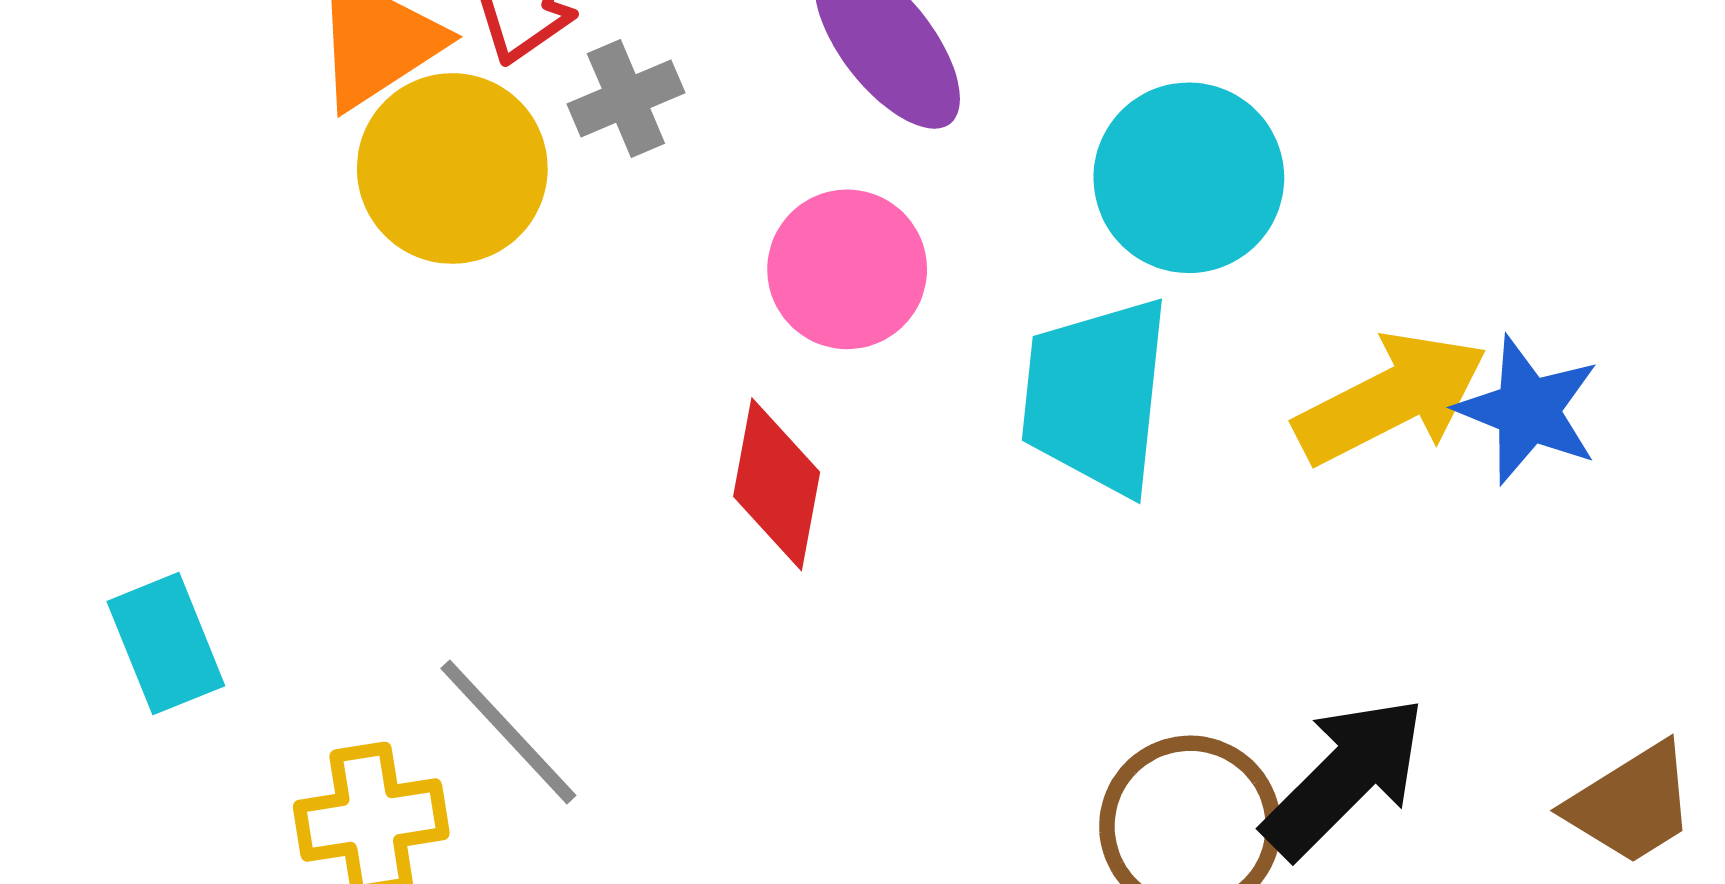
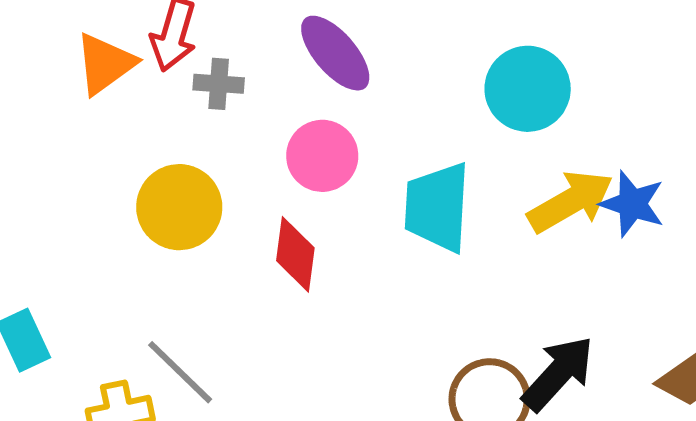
gray cross: (626, 98) -> (219, 84), turned 30
yellow circle: (452, 168) -> (179, 207), moved
cyan circle: (1189, 178) -> (528, 89), moved

